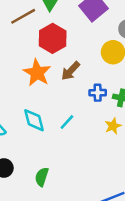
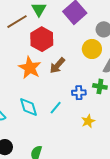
blue cross: (98, 93) -> (79, 93), moved
yellow star: (113, 126) -> (88, 121), moved

